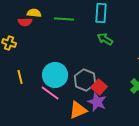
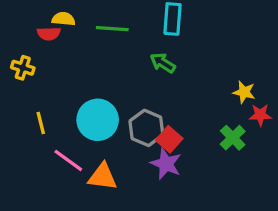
green arrow: (105, 39) -> (163, 63), moved
pink line: (50, 93) -> (68, 160), moved
orange triangle: (78, 110) -> (103, 177), moved, turned 30

